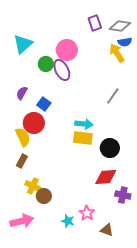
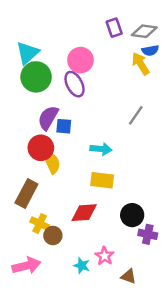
green circle: (46, 64) -> (36, 77), moved, size x1.6
purple semicircle: (22, 93) -> (48, 118), moved, size x1.5
blue square: (44, 104) -> (64, 126), moved, turned -32
yellow semicircle: (23, 137) -> (52, 162), moved
yellow rectangle: (83, 138) -> (102, 180), moved
black circle: (110, 148) -> (132, 215), moved
brown rectangle: (22, 161) -> (26, 193), size x1.6
red diamond: (106, 177) -> (84, 213), moved

